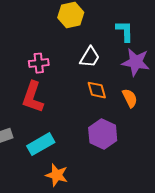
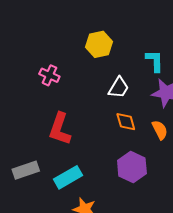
pink cross: (39, 63) -> (49, 75), moved, turned 30

